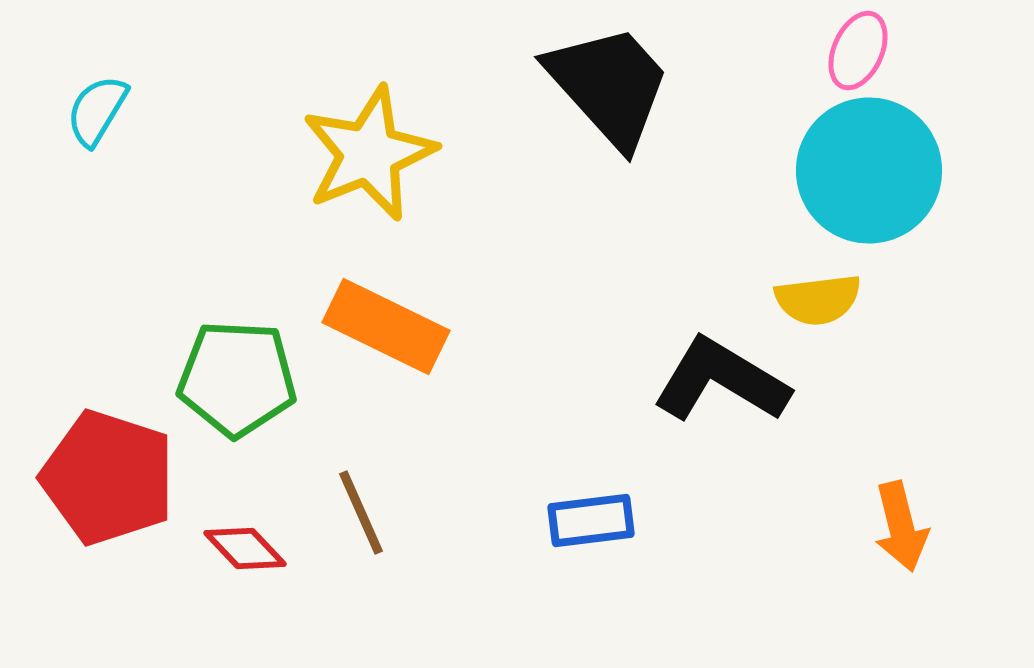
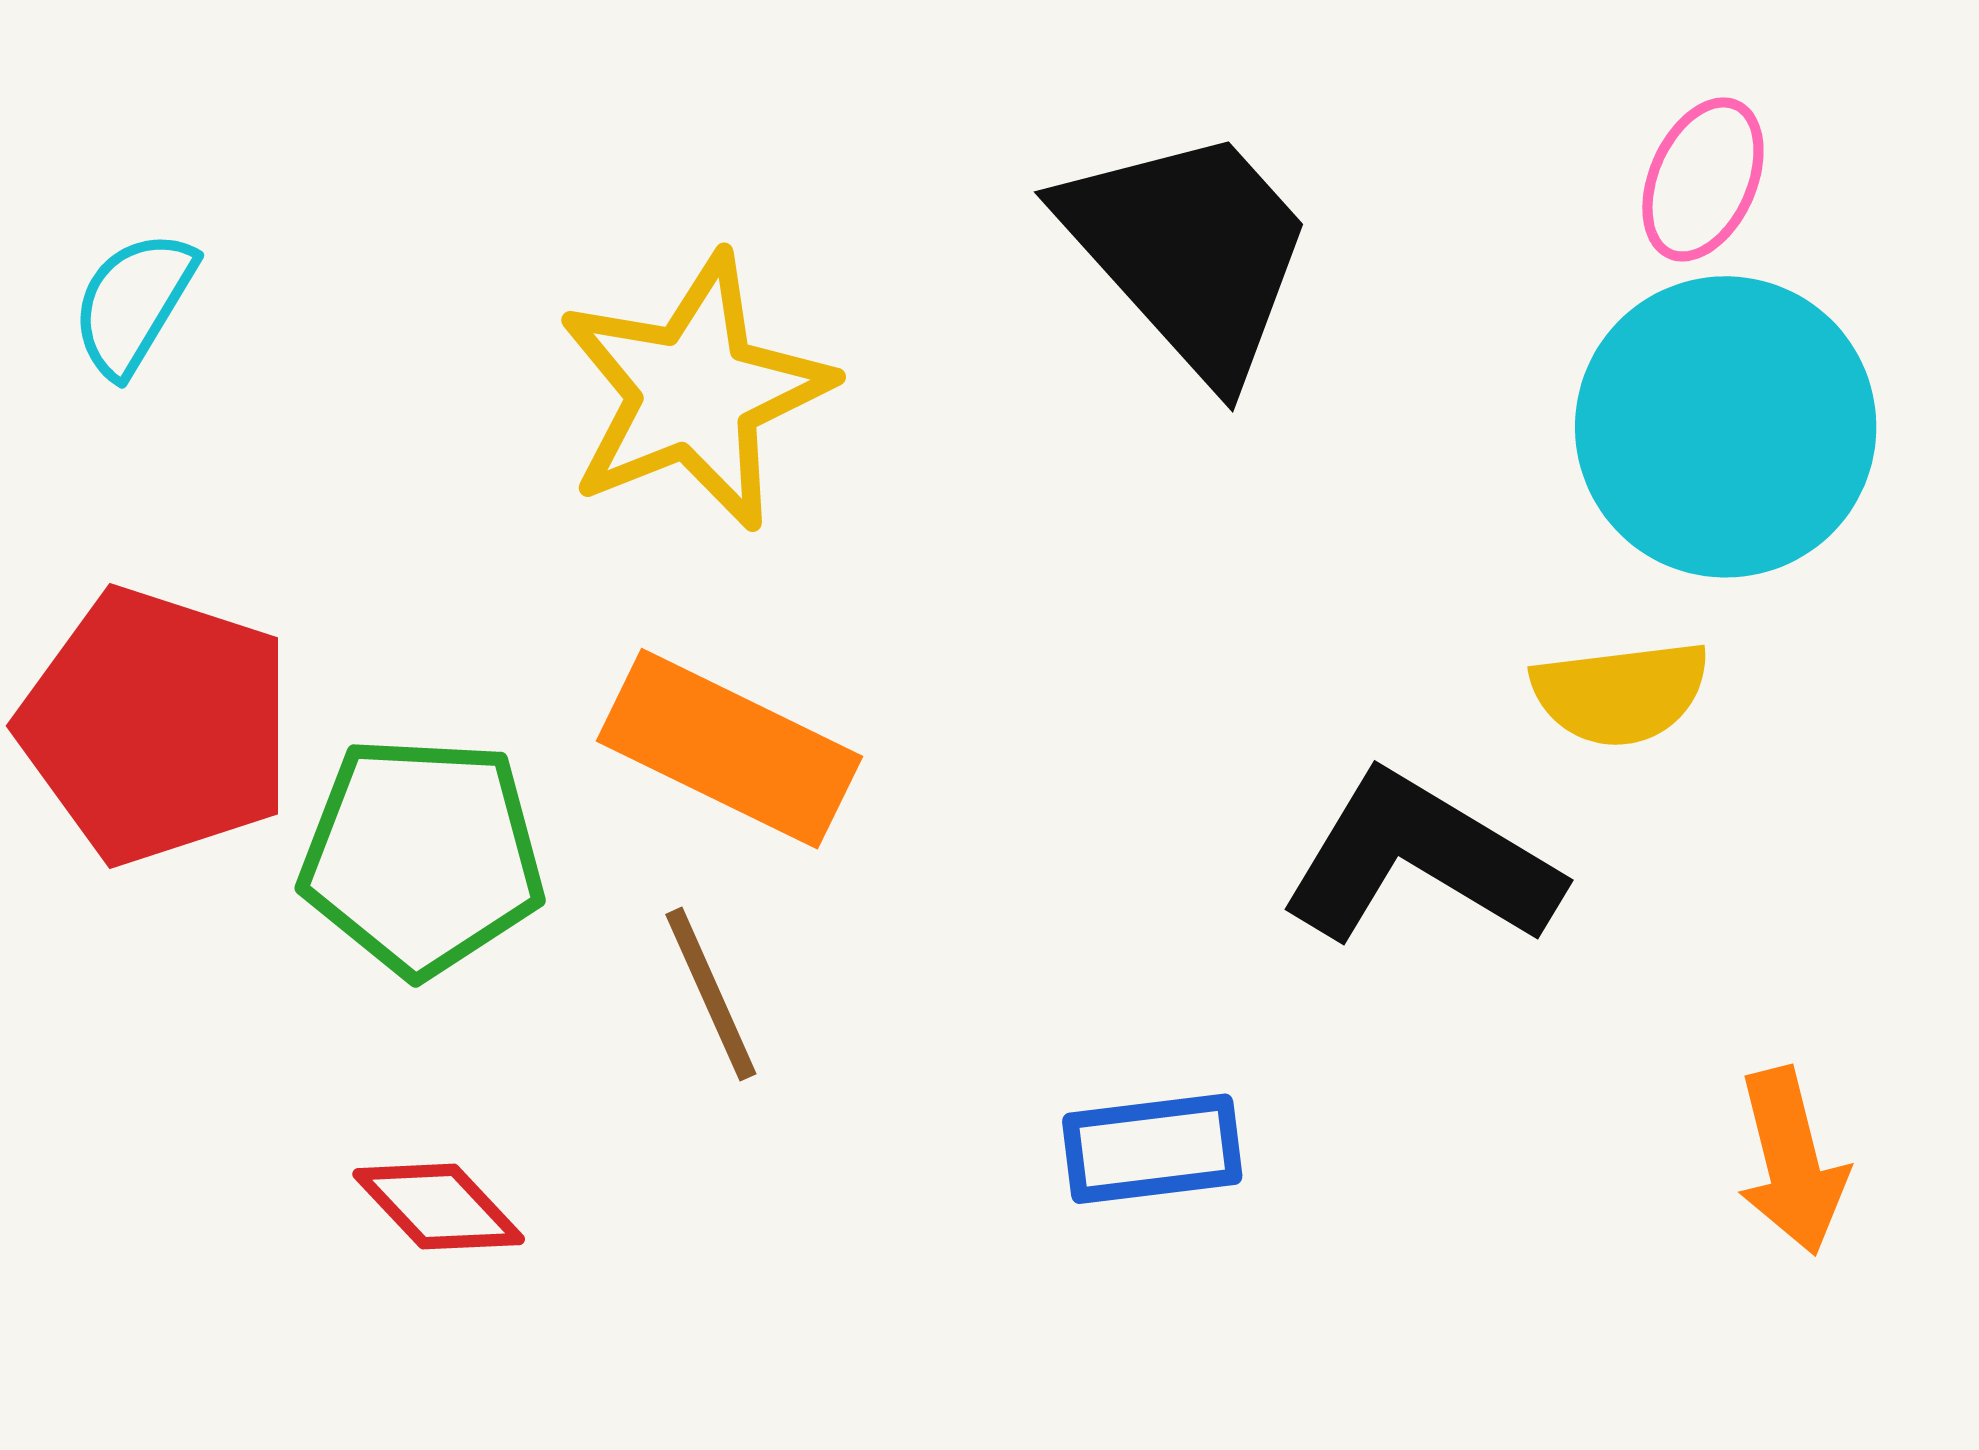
red pentagon: (108, 478) -> (156, 726), moved
brown line: (361, 513) -> (711, 994), moved

